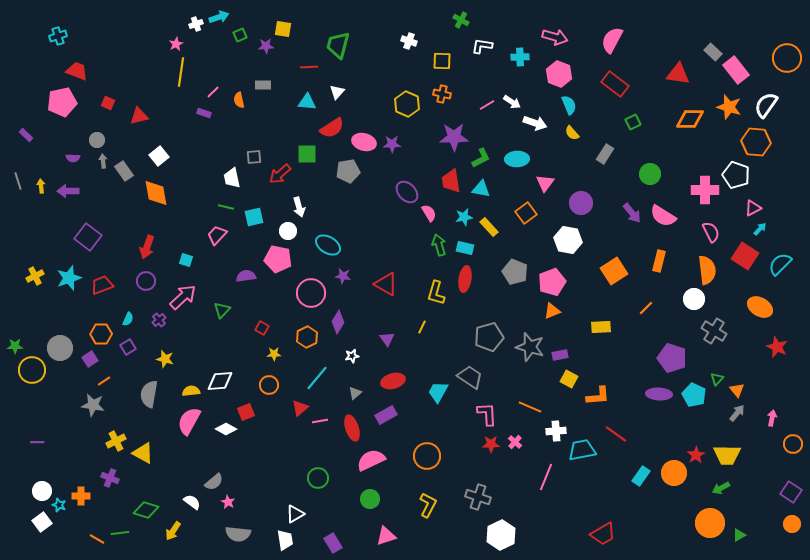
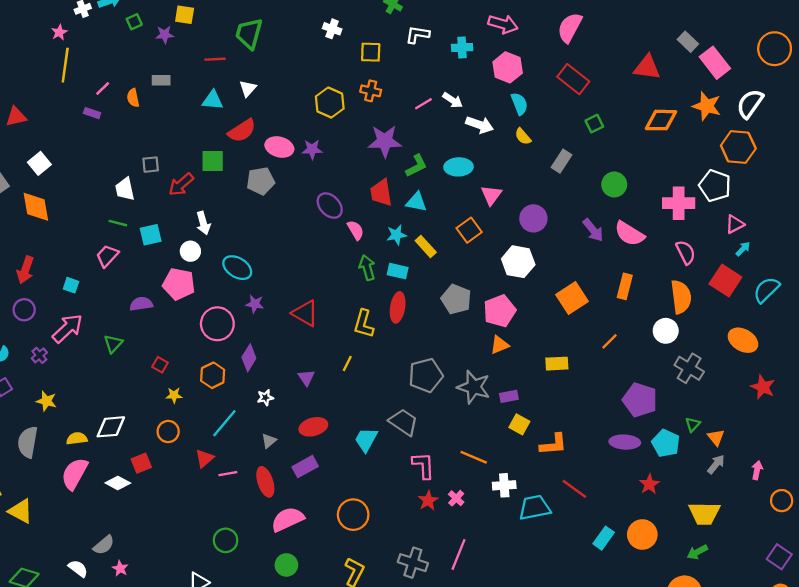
red star: (491, 444) -> (428, 501), turned -30
red star: (696, 455) -> (649, 484), moved
pink line: (546, 477) -> (459, 554), moved

